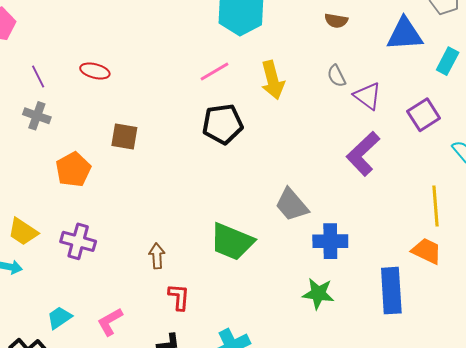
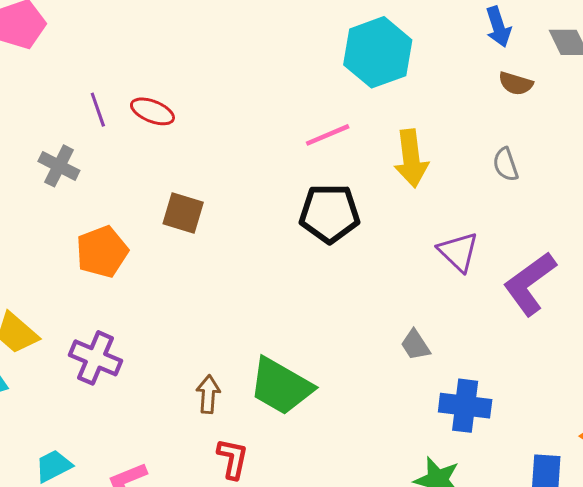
purple line: (38, 76) -> (98, 110), moved
purple triangle: (368, 96) -> (458, 252), moved
gray trapezoid: (292, 205) -> (415, 345), size x0.6
green trapezoid: (232, 242) -> (281, 386), moved

